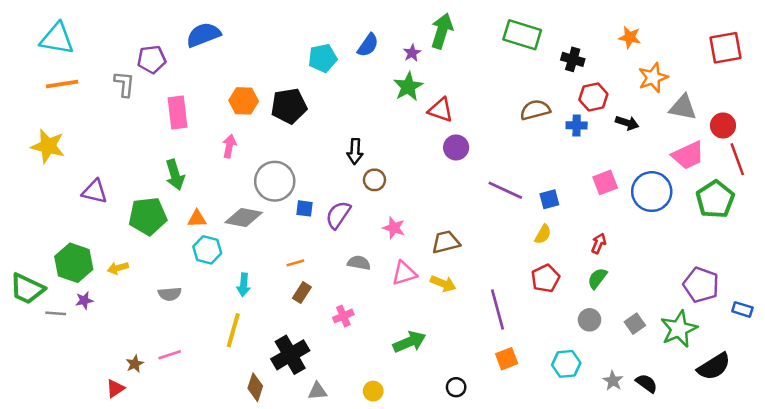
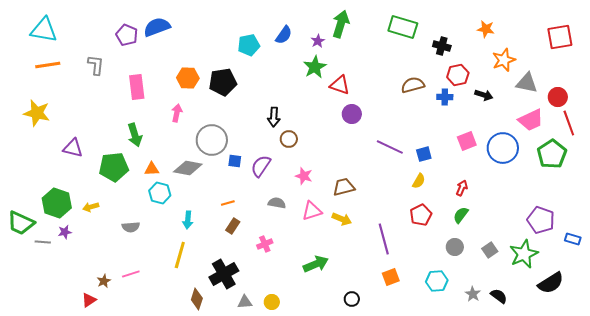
purple pentagon: (152, 59) -> (127, 35), moved, turned 30
yellow circle: (373, 391) -> (272, 302), moved

